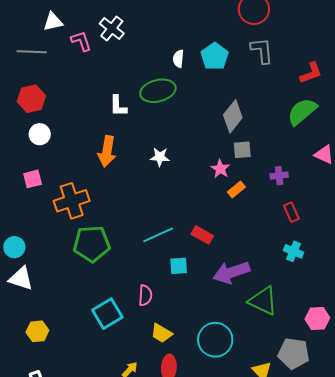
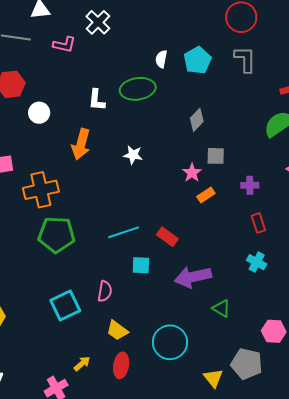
pink L-shape: (81, 41) -> (64, 45), moved, turned 115
gray diamond: (233, 116) -> (197, 120), moved, size x0.7
white circle: (40, 134) -> (39, 113), moved
green triangle: (263, 301) -> (221, 308), size x0.6

